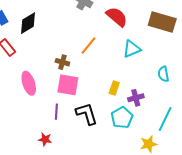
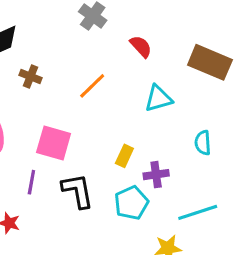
red semicircle: (117, 17) -> (141, 46), size x0.7
brown cross: (62, 62) -> (31, 77), moved
cyan line: (165, 119) -> (198, 212), turned 40

